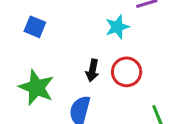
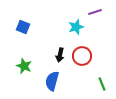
green star: (36, 87) -> (24, 66), size x0.7

